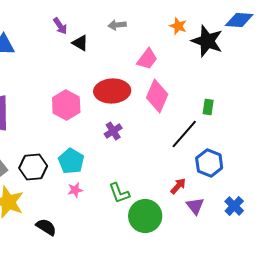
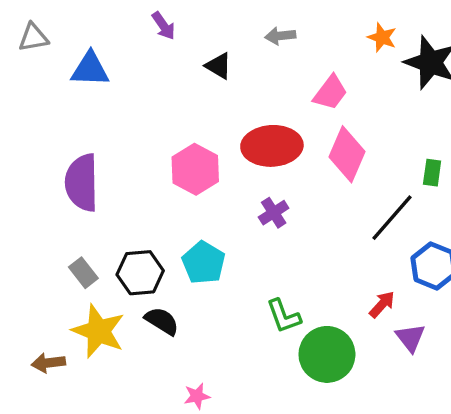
purple arrow: (60, 26) -> (163, 26), moved
pink star: (75, 190) -> (197, 396), moved
black semicircle: (46, 227) -> (162, 321), moved

